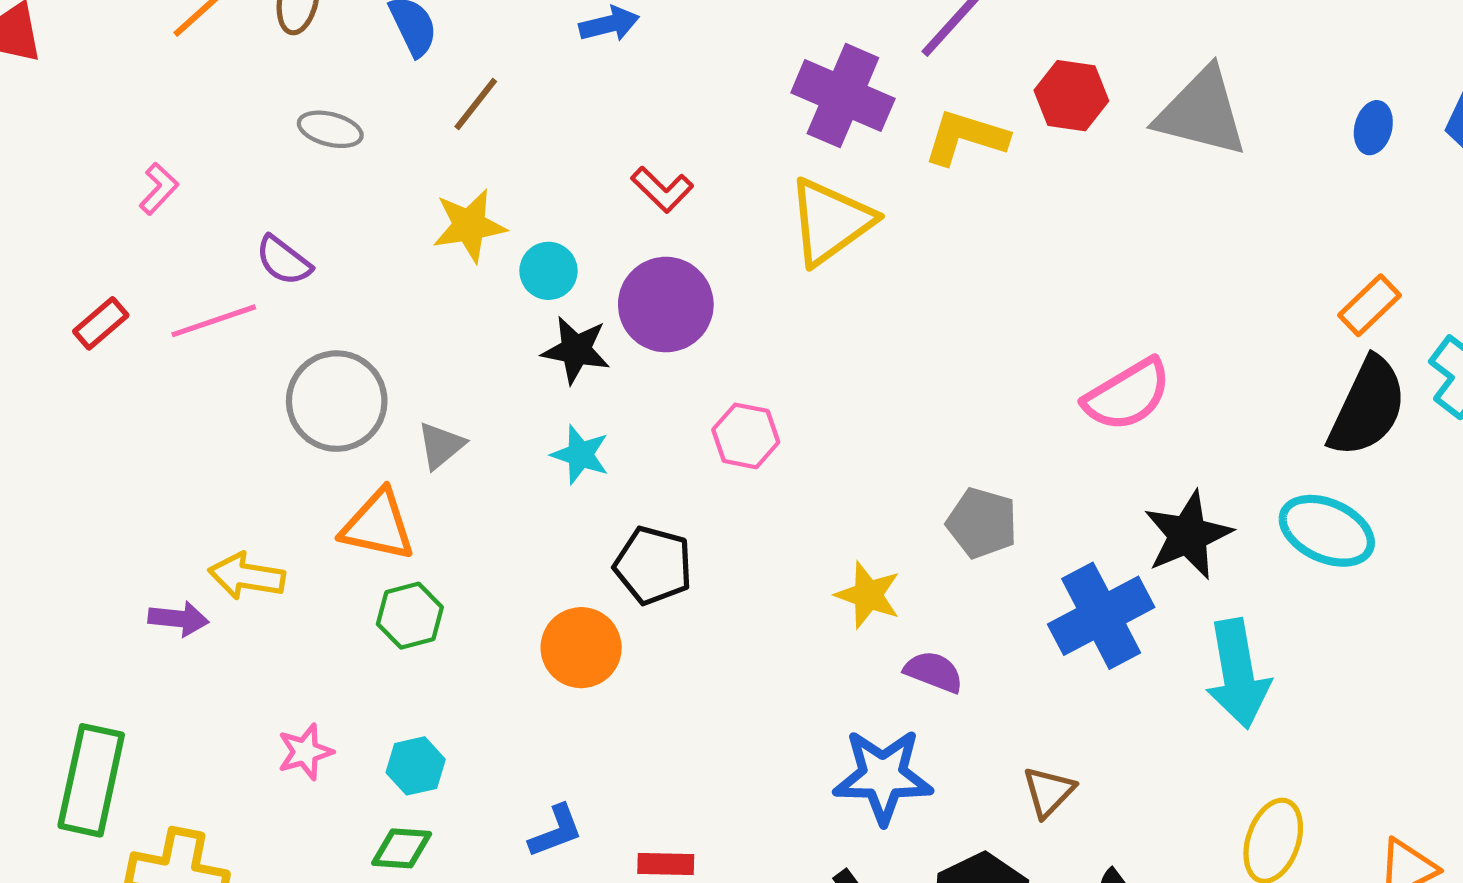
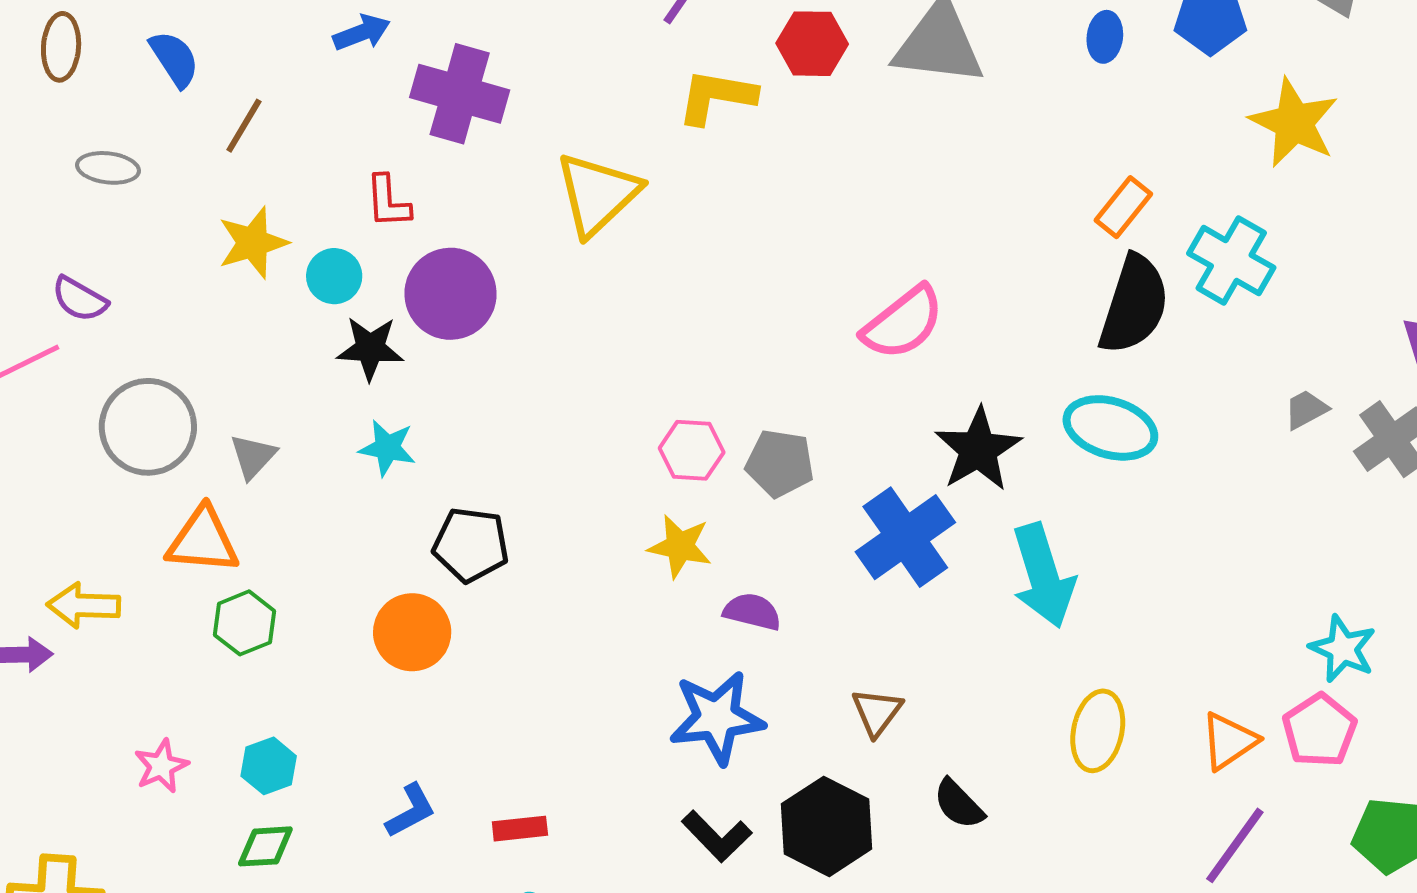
purple cross: (843, 96) -> (460, 94), moved
red L-shape: (662, 189) -> (388, 202), moved, turned 50
pink hexagon: (746, 436) -> (692, 450), moved

